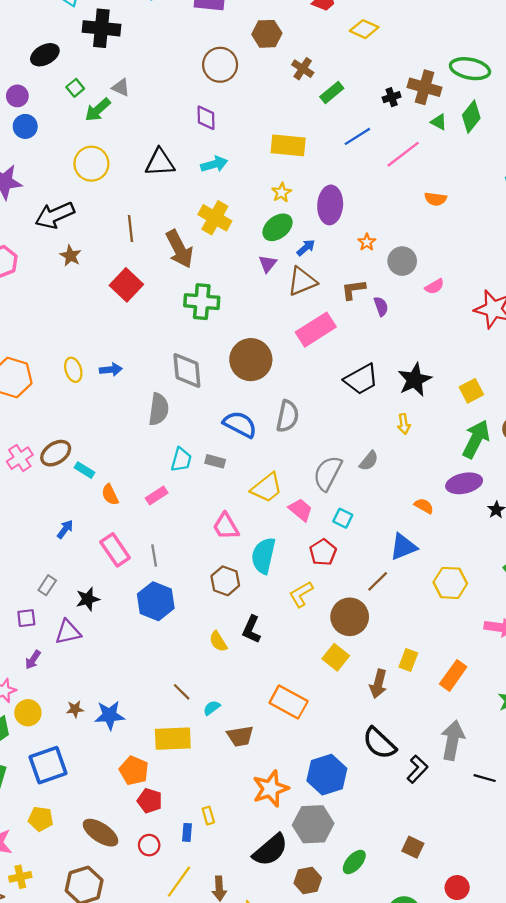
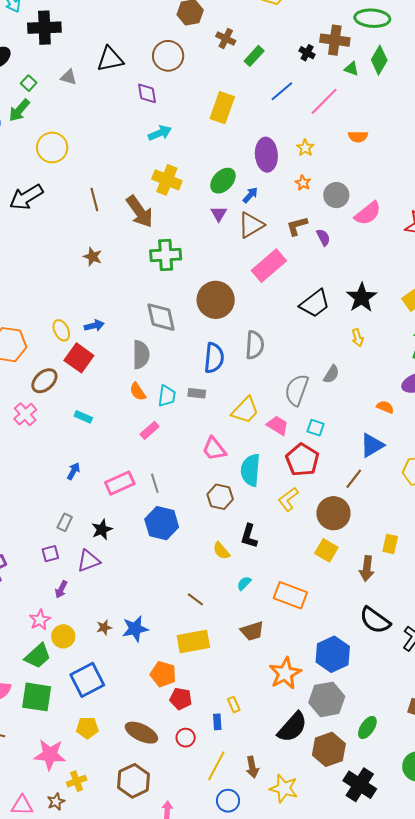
brown circle: (220, 65) -> (168, 56), moved
black cross: (392, 97) -> (307, 53), turned -35
green arrow: (98, 110) -> (19, 110), moved
yellow rectangle: (288, 145) -> (222, 108), turned -68
black triangle: (160, 162) -> (110, 59), moved
yellow star: (282, 192) -> (305, 148), moved
brown star: (71, 256) -> (93, 257), moved
red square: (126, 285) -> (79, 358), moved
pink semicircle: (435, 286) -> (368, 213), size x1.6
blue semicircle: (240, 424) -> (214, 358), turned 76
brown ellipse: (56, 453) -> (44, 381), moved
orange semicircle: (110, 495) -> (138, 392), moved
pink rectangle: (115, 550) -> (120, 483), turned -72
red pentagon: (323, 552) -> (302, 460), size x1.4
cyan semicircle: (212, 708) -> (244, 583), moved
brown hexagon: (308, 881) -> (329, 749), size x1.4

